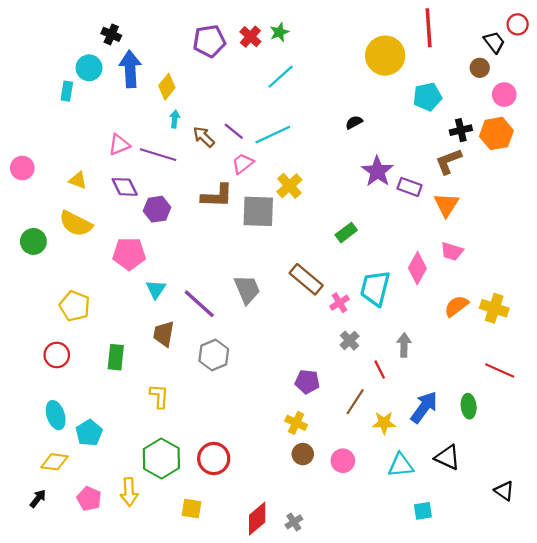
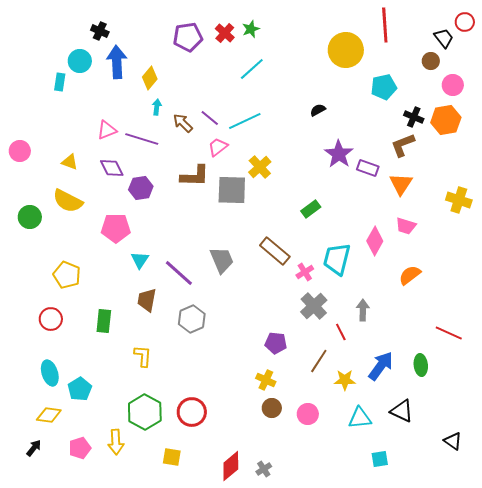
black cross: (461, 130) -> (414, 117), turned 36
yellow cross: (494, 308) -> (459, 200), moved
gray cross: (350, 341) -> (314, 306), size x1.5
pink pentagon: (89, 499) -> (80, 448), turned 30

